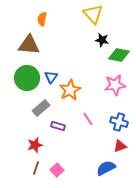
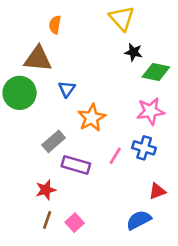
blue triangle: (51, 77) -> (67, 89), moved
green circle: (27, 78) -> (20, 93), moved
pink line: (88, 119) -> (115, 156), turned 64
blue cross: (119, 122) -> (144, 148), moved
purple rectangle: (58, 126) -> (76, 165), size x1.5

